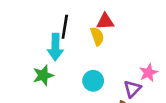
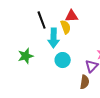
black line: (65, 27) -> (42, 20), turned -30
cyan arrow: (55, 47) -> (54, 38), moved

